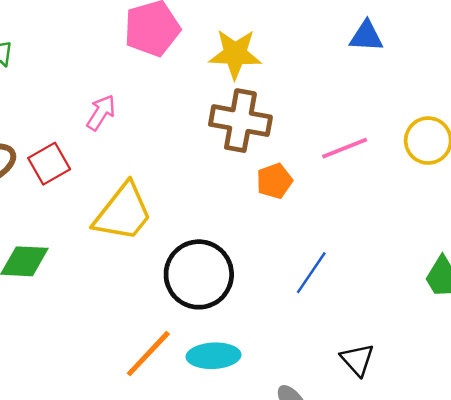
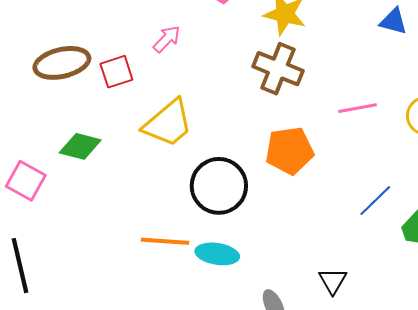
orange pentagon: (274, 181) -> (289, 151), moved, size x1.6
blue line: (311, 273) -> (375, 201), moved
orange line: (148, 354) -> (165, 241), turned 39

